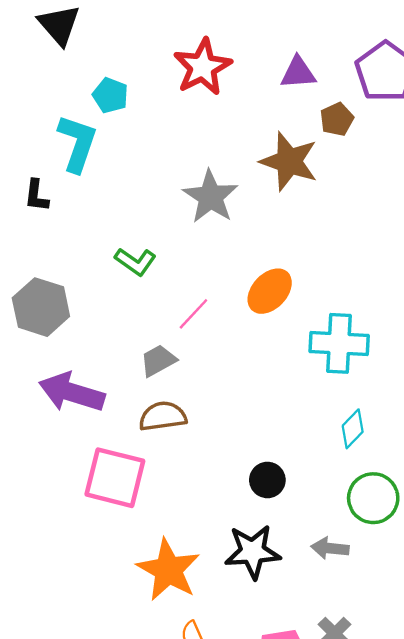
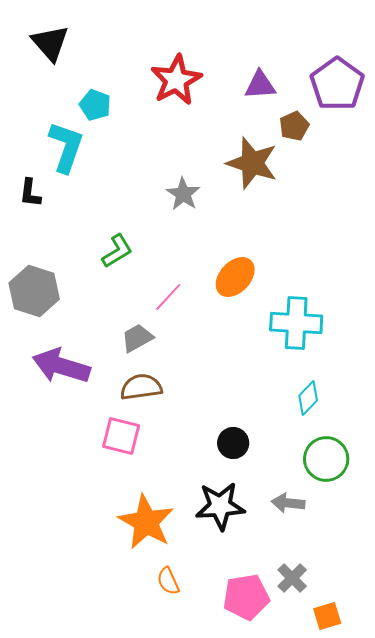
gray star: (210, 197) -> (183, 194), size x0.7
green L-shape: (135, 262) -> (117, 251), turned -66
pink square: (115, 478) -> (121, 436), moved, size x0.7

